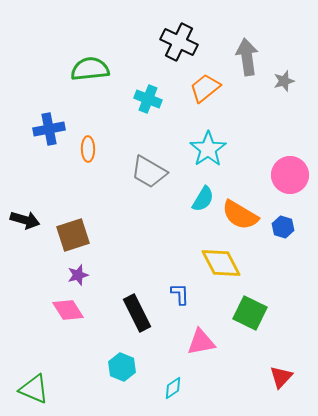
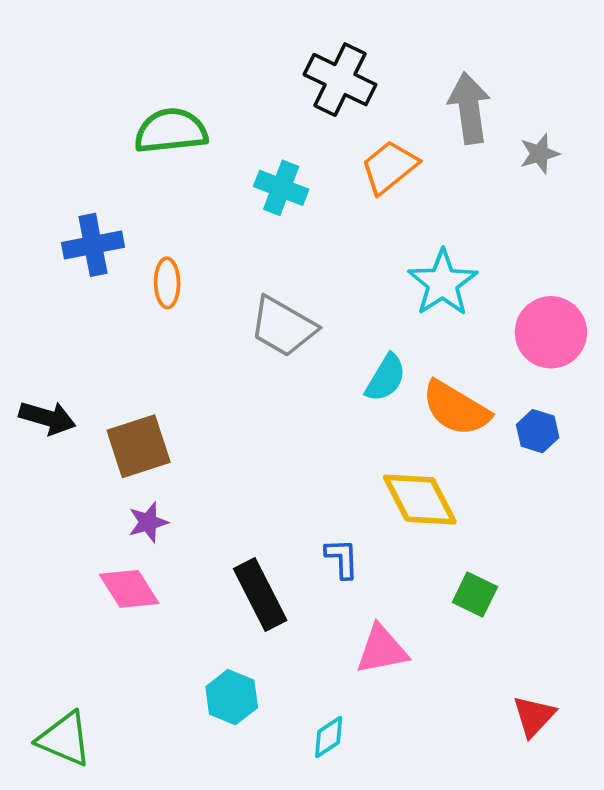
cyan star: (208, 149) -> (443, 283), moved
green square: (250, 313) -> (475, 595), size x0.7

